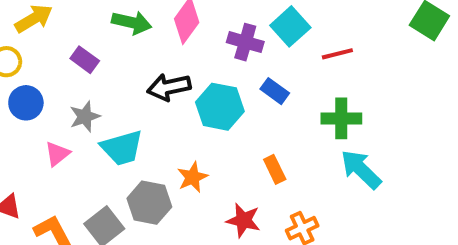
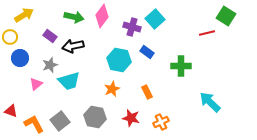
red line: (337, 54) -> (207, 33), moved
black arrow: (169, 87) -> (73, 46), moved
cyan arrow: (361, 169) -> (210, 102), moved
orange star: (192, 177) -> (112, 89), moved
gray hexagon: (149, 203) -> (95, 117), moved

